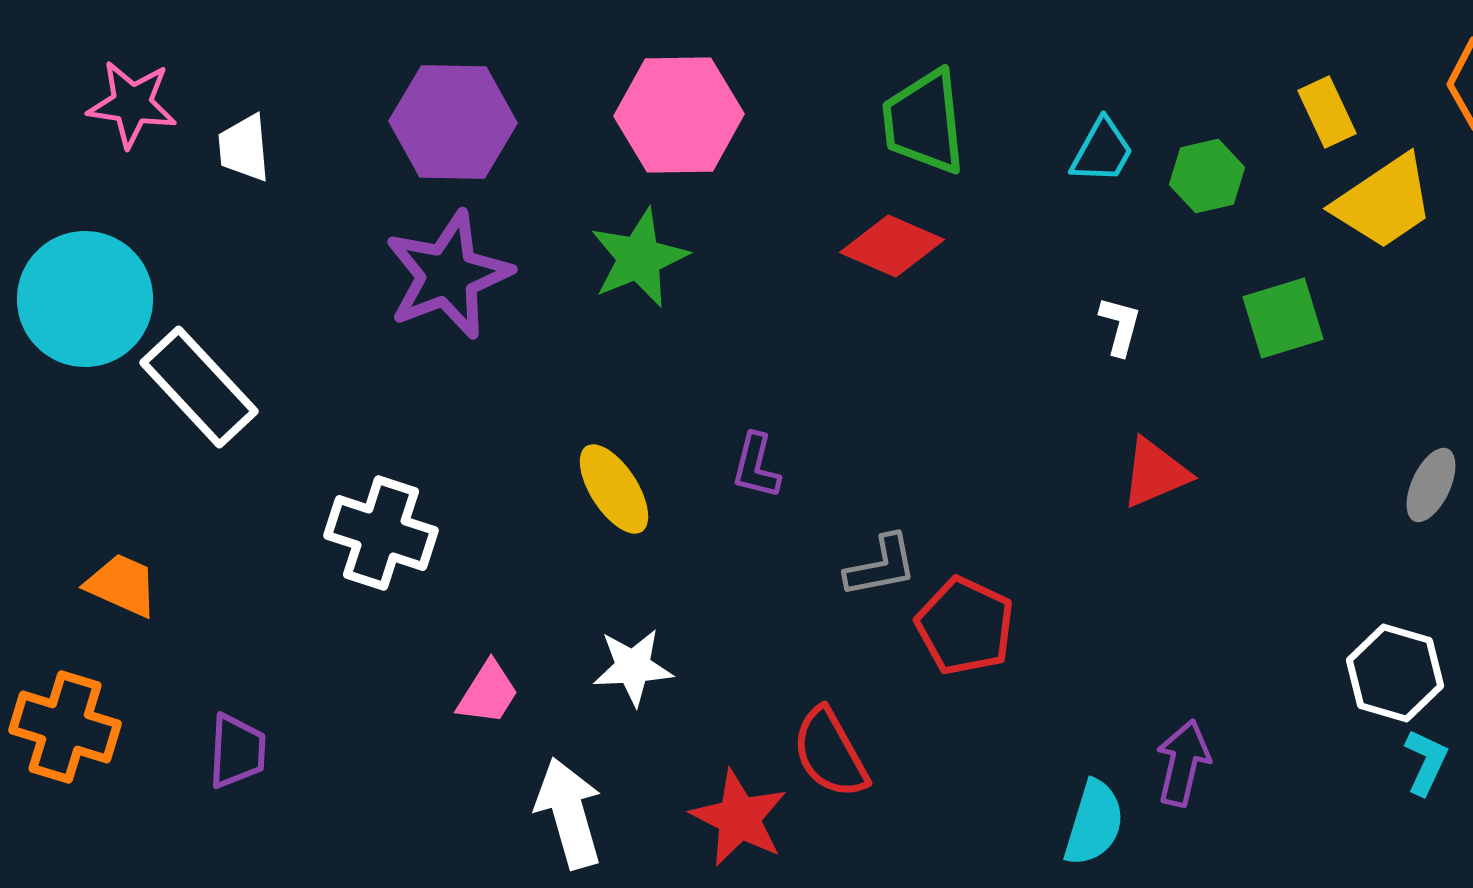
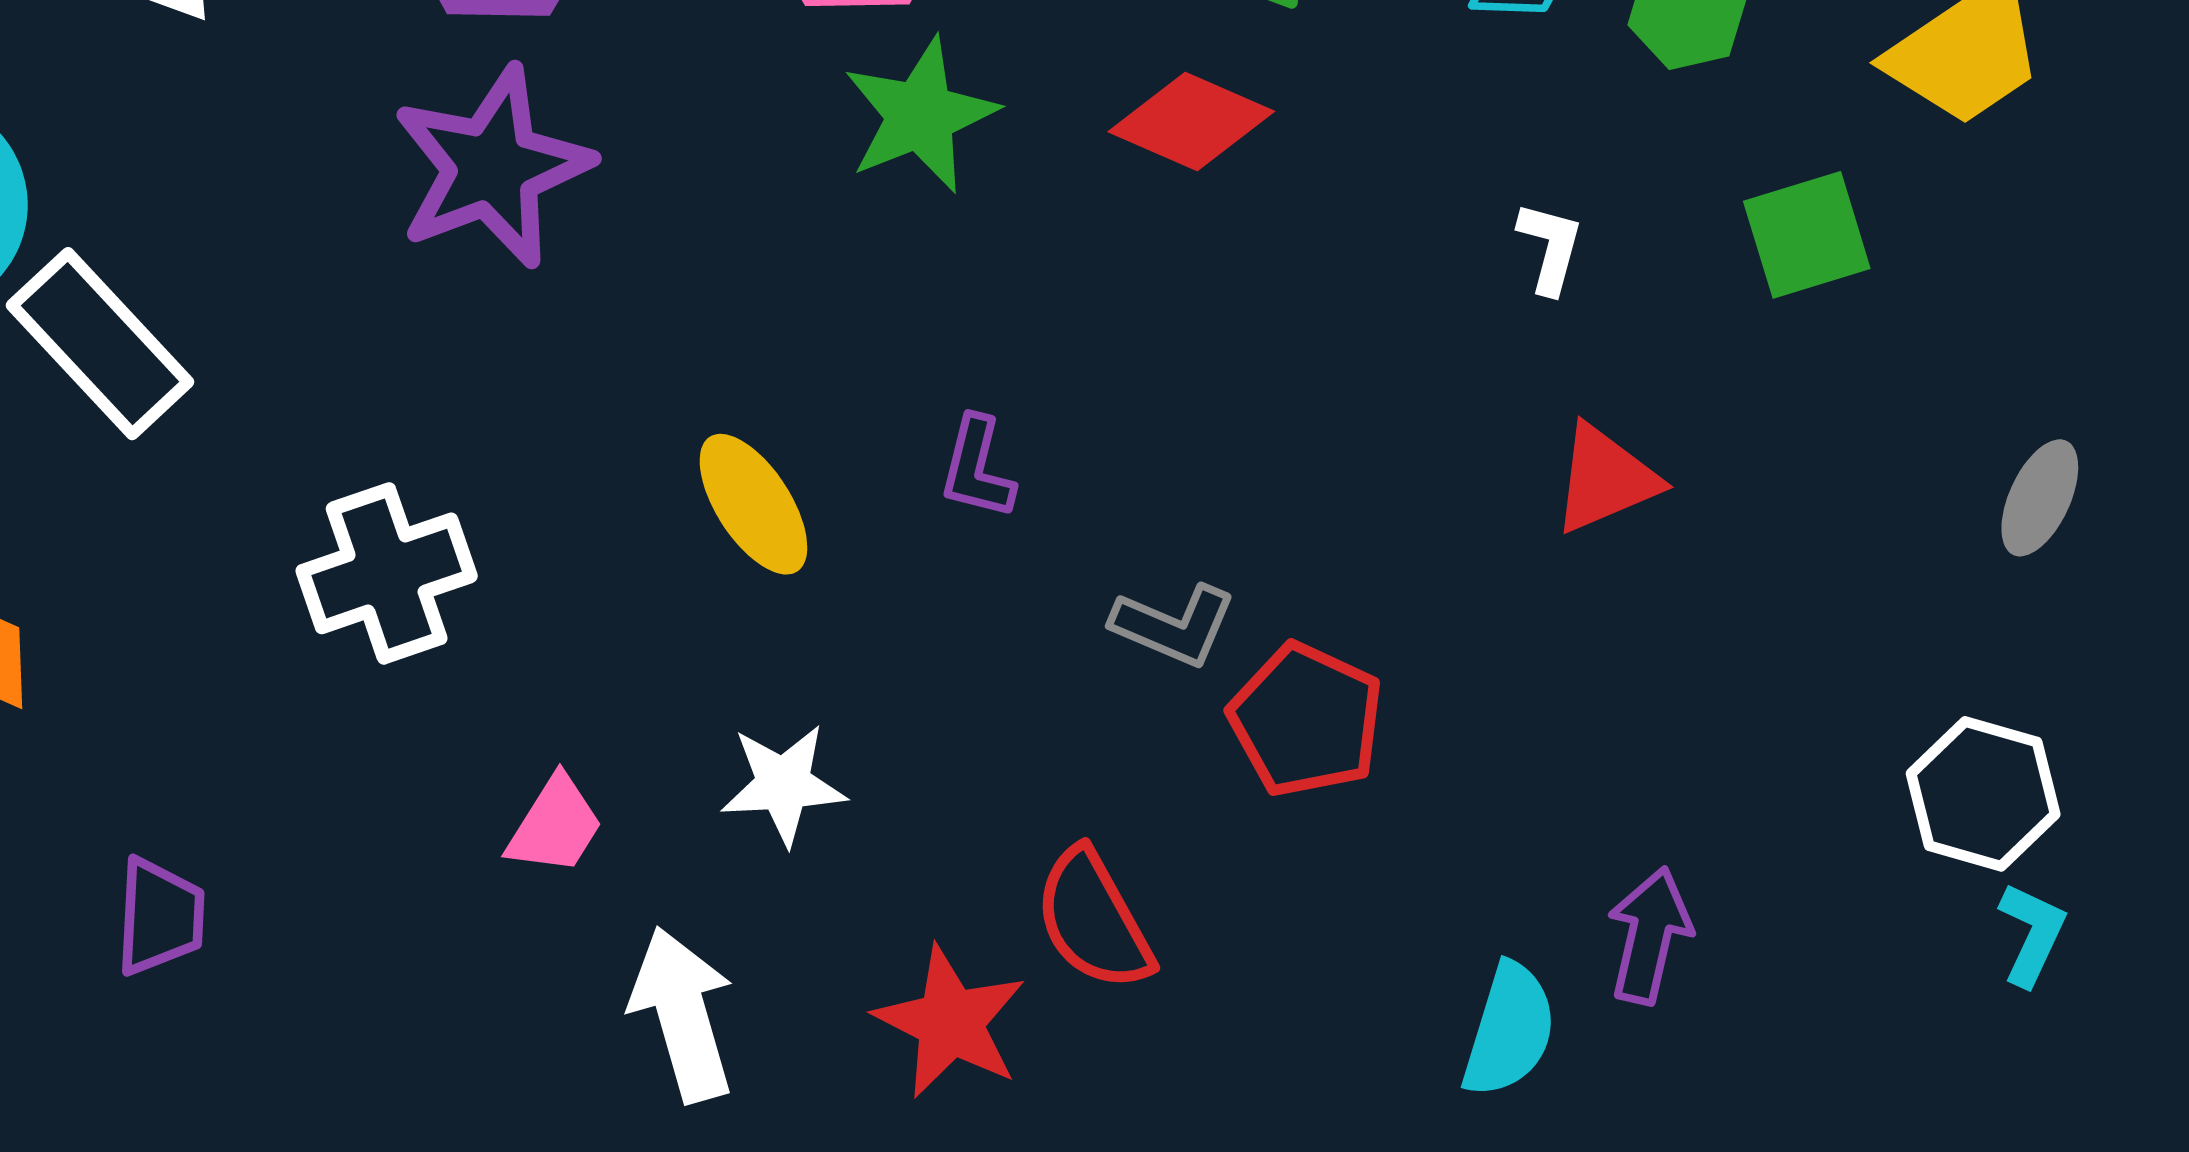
green star: (639, 258) -> (920, 115), moved
white cross: (381, 533) -> (387, 573), turned -37
gray L-shape: (881, 566) -> (1174, 625), turned 34

